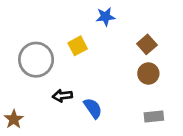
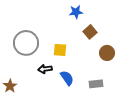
brown square: (147, 44) -> (90, 32), moved
yellow square: (78, 46) -> (60, 50), moved, turned 32
gray rectangle: (154, 116) -> (96, 84), moved

